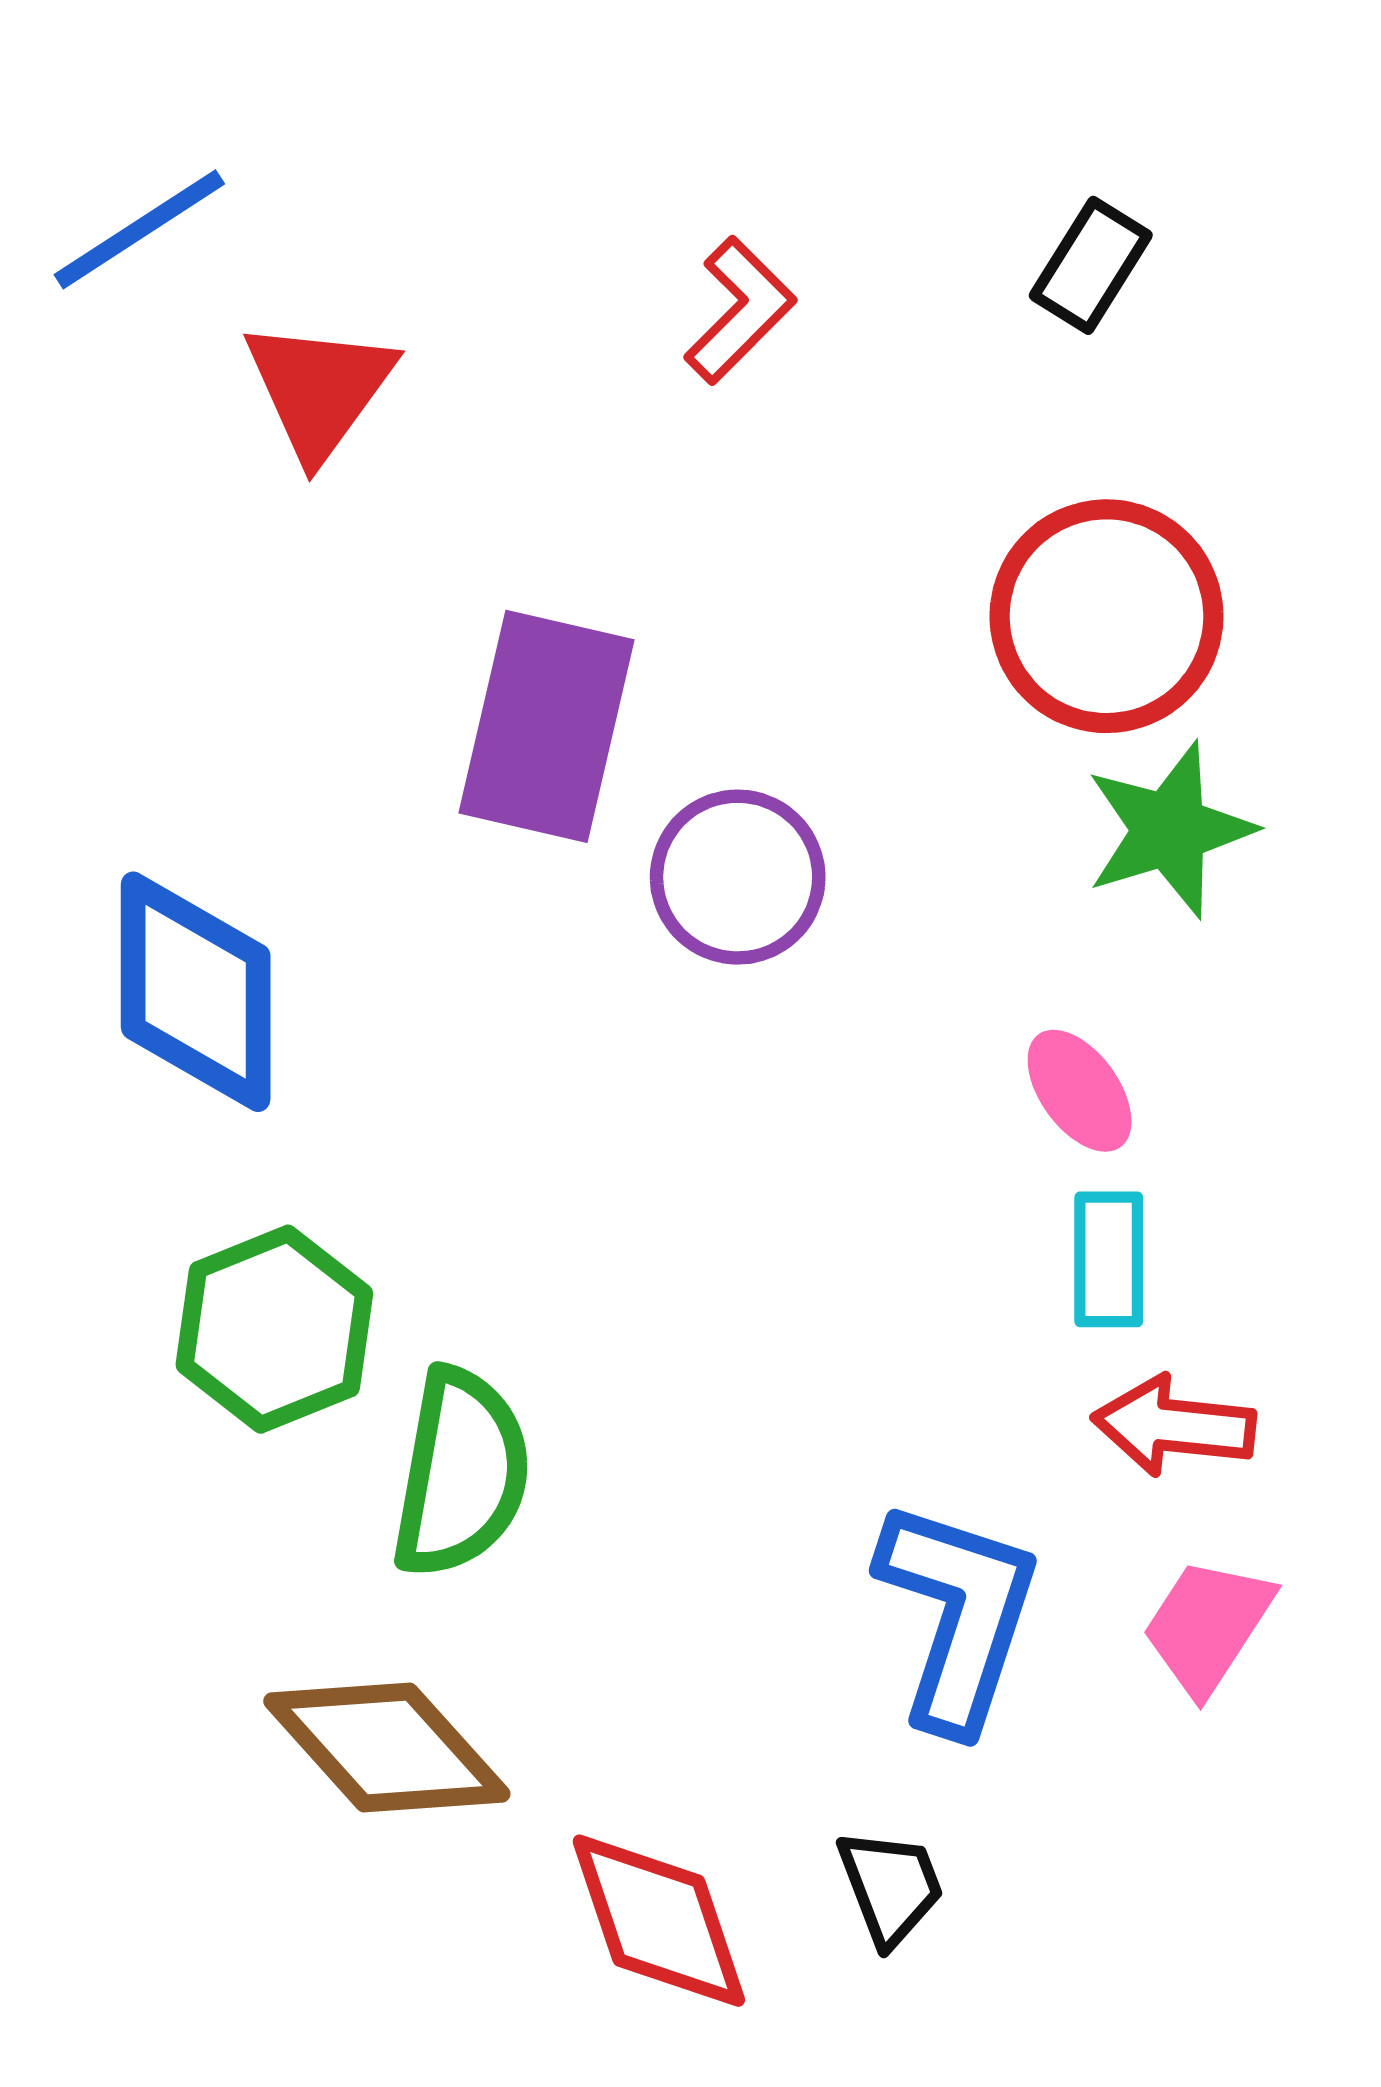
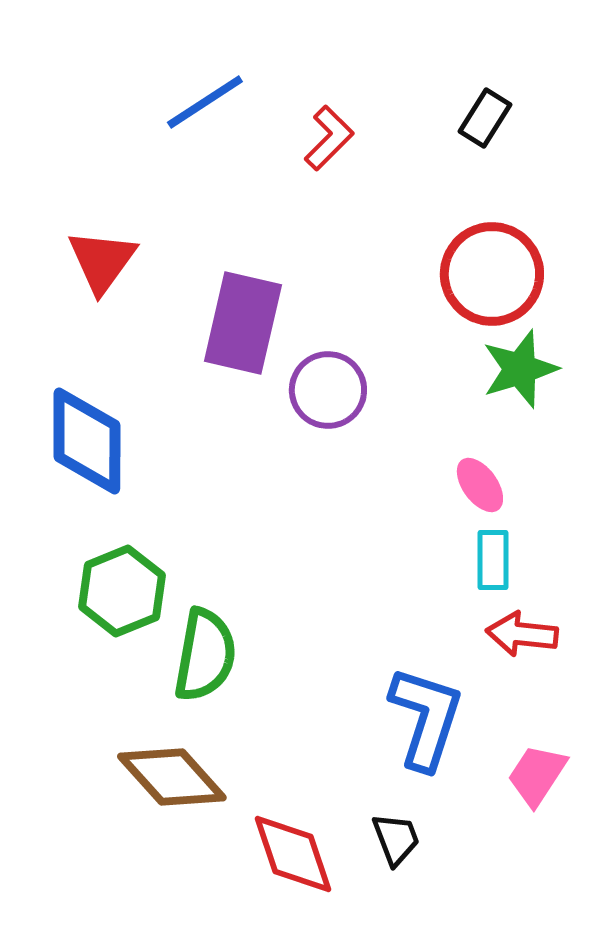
blue line: (139, 229) -> (205, 102), moved
red triangle: (319, 389) -> (102, 261), moved
pink trapezoid: (1208, 1626) -> (537, 775), moved

